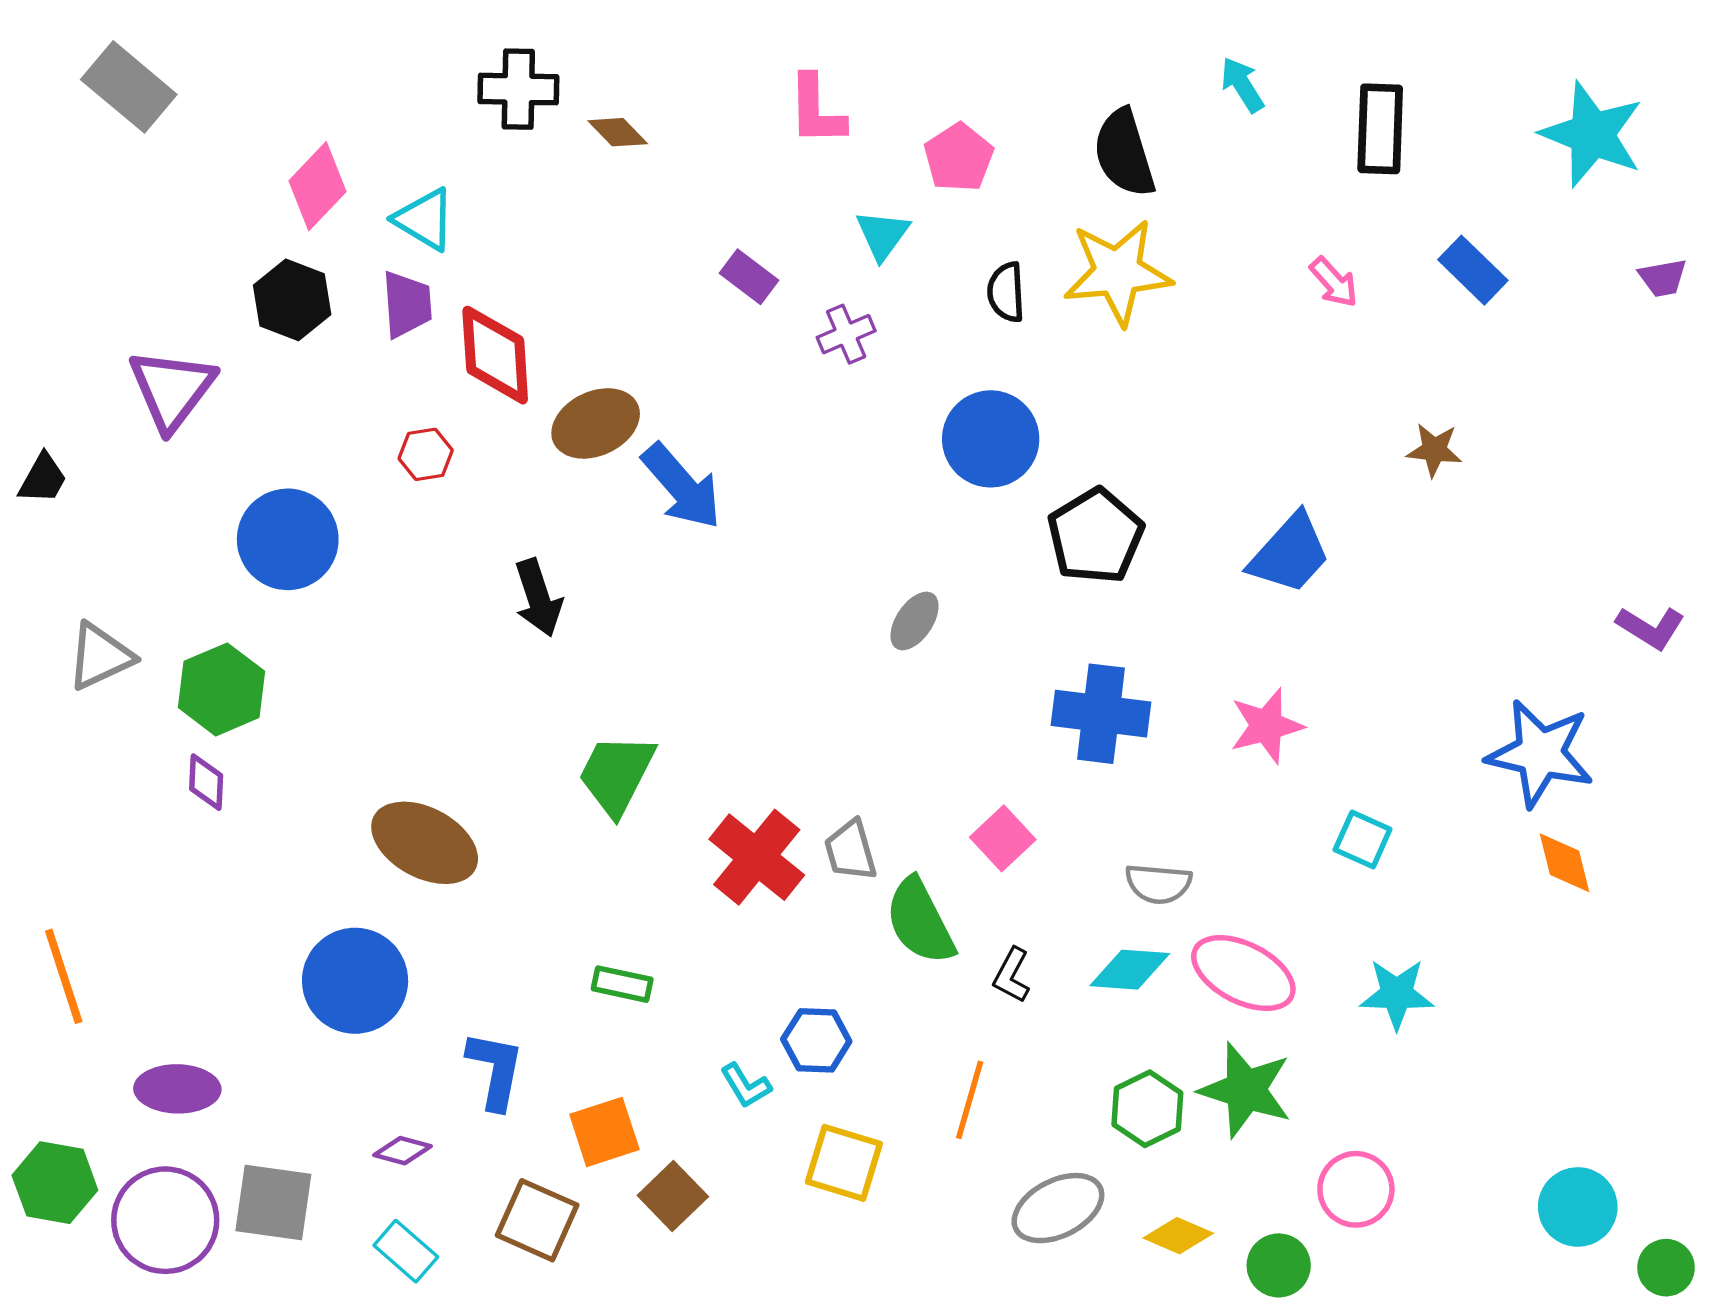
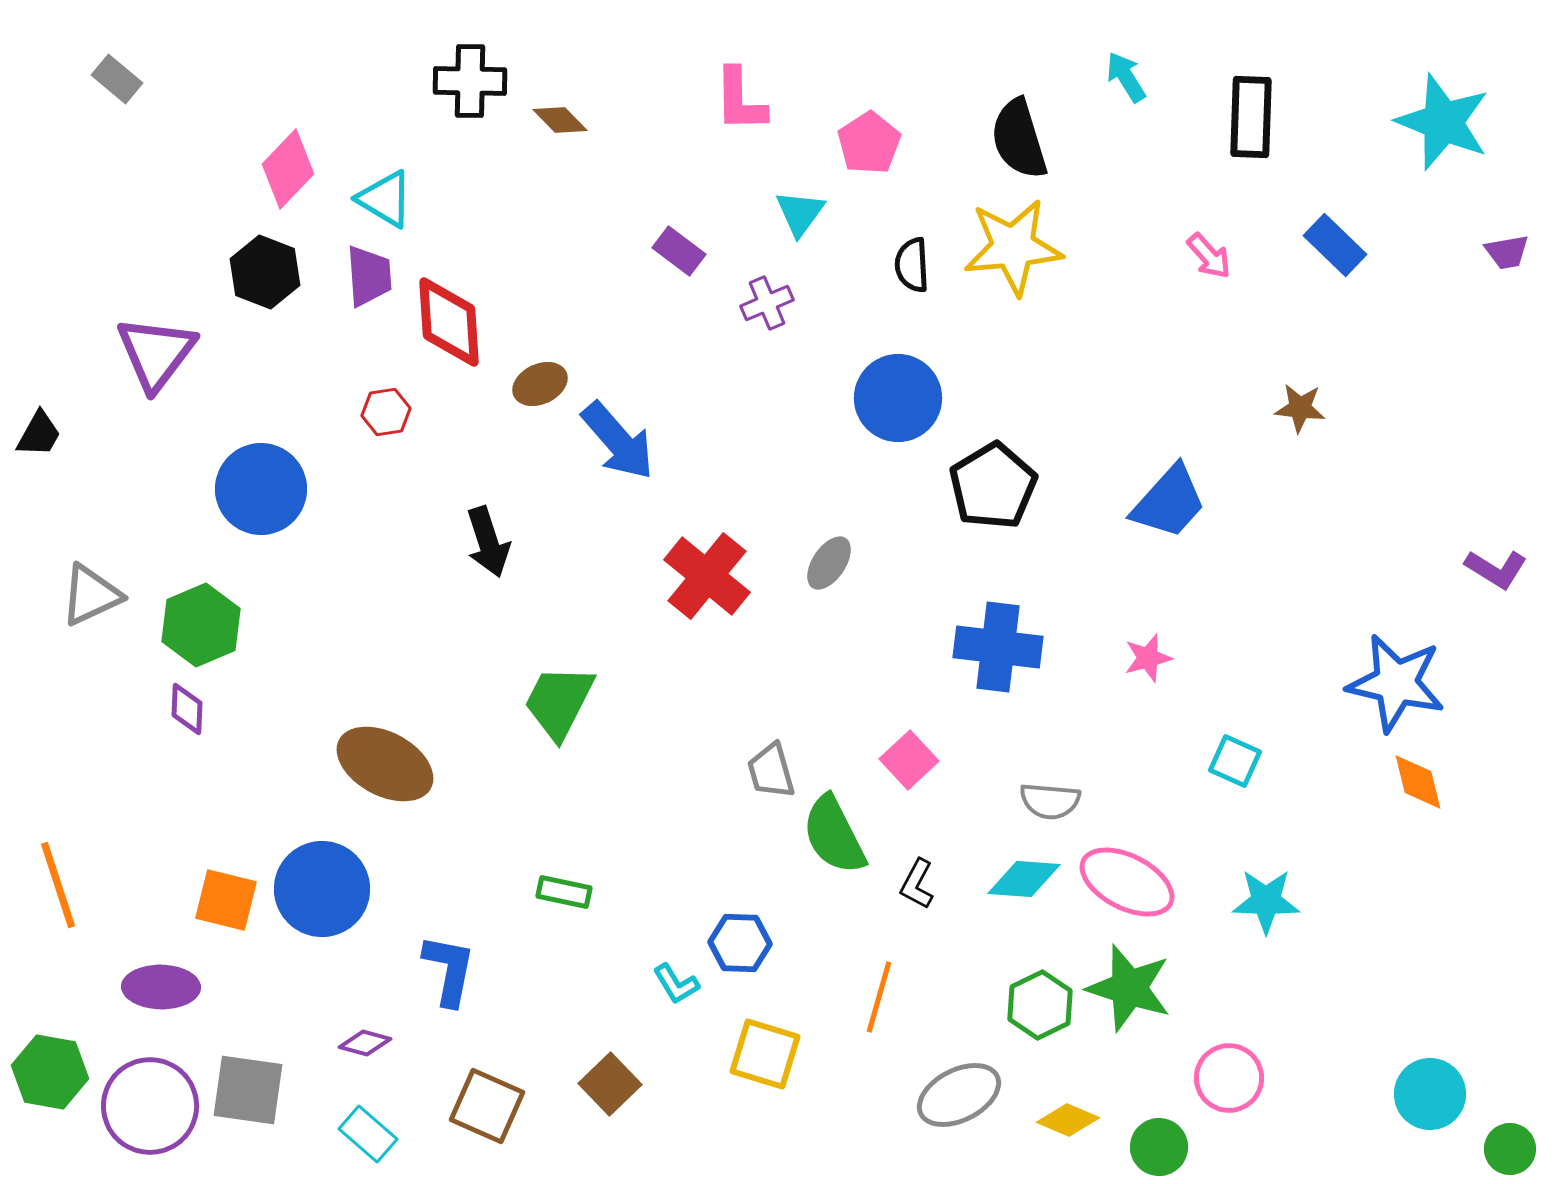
gray rectangle: (129, 87) -> (117, 79), size x0.6
brown ellipse: (596, 423) -> (540, 384), size x0.7
pink star: (1267, 726) -> (1148, 658), size x0.7
red cross: (757, 857) -> (707, 576), moved
orange square: (604, 1132) -> (226, 900), moved, turned 32

